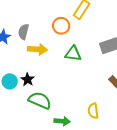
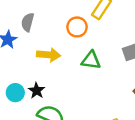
gray semicircle: (24, 32) -> (28, 22), moved

